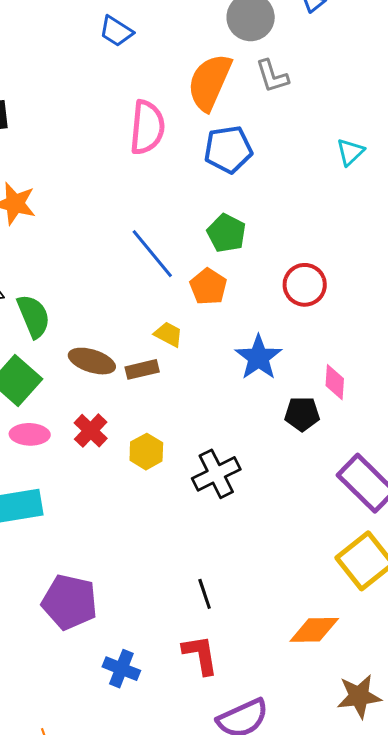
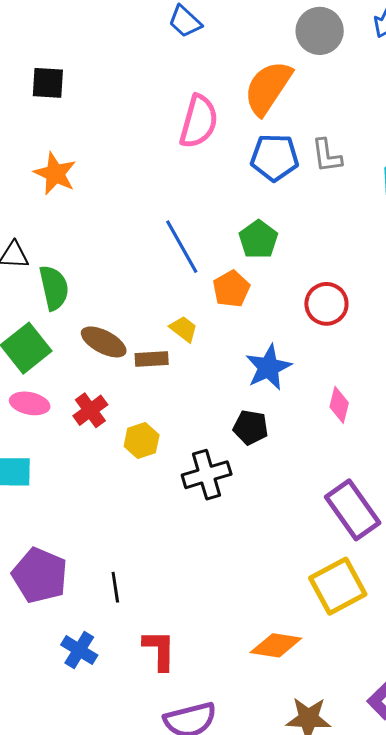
gray L-shape: (272, 76) -> (327, 156), moved
black pentagon: (302, 414) -> (251, 427), moved
black line: (205, 594) -> (115, 587), moved

